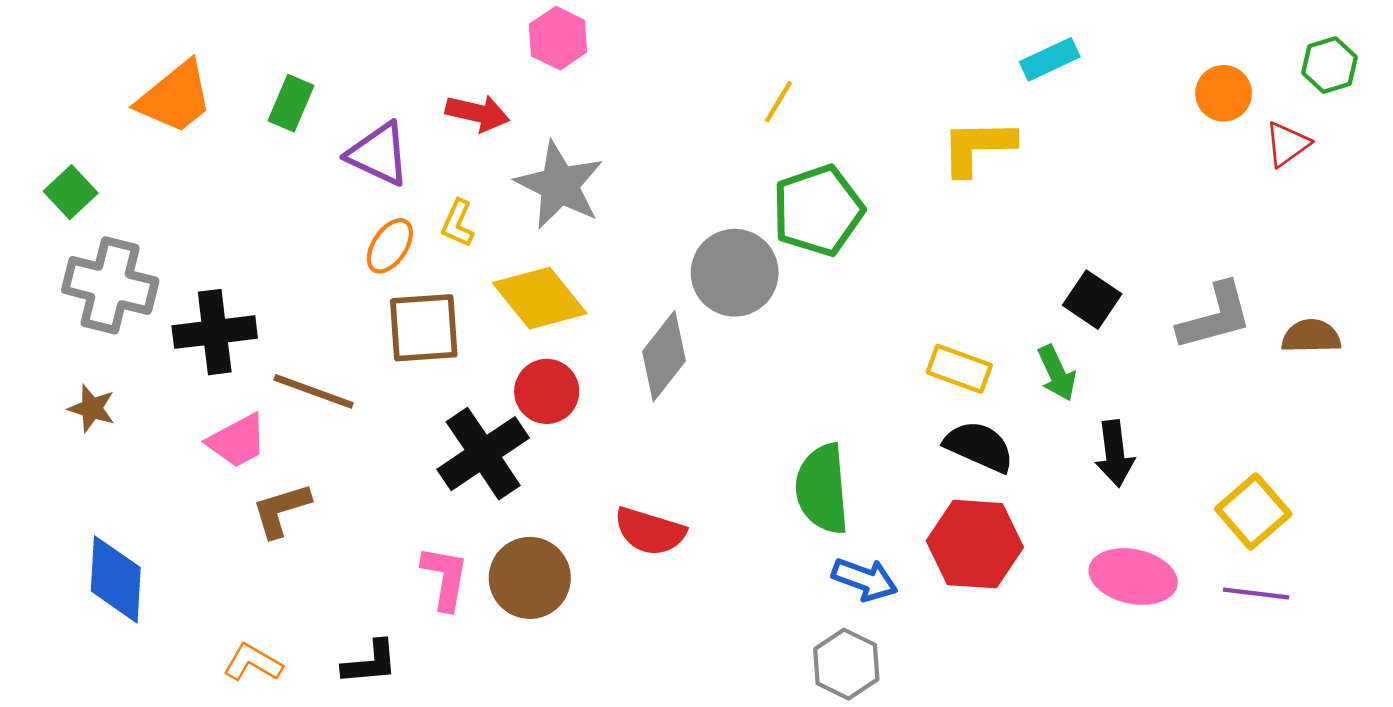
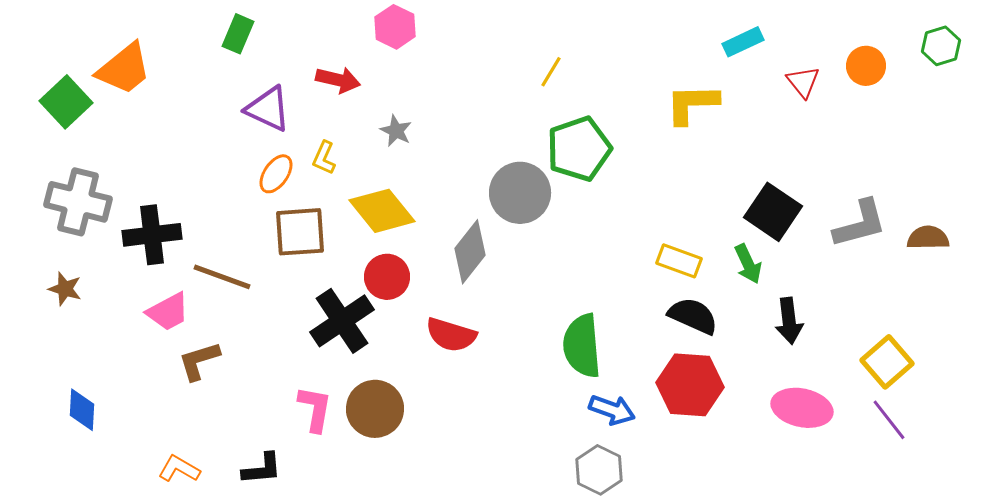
green rectangle: (291, 103) -> (238, 34), moved
red triangle: (1287, 144) -> (803, 82), moved, turned -33
gray star: (559, 185) -> (396, 131), size x0.5
green square: (71, 192) -> (66, 102), moved, size x1.4
black square: (1092, 300) -> (773, 212), size x1.4
red semicircle: (650, 531) -> (451, 335), moved
blue diamond: (116, 579) -> (82, 410), size x0.7
purple line: (1256, 593) -> (889, 420), turned 45

